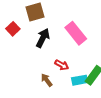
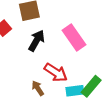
red arrow: (62, 65) -> (56, 73), size x1.5

